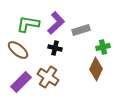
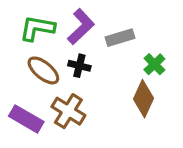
green cross: (103, 47) -> (154, 64), turned -32
brown ellipse: (18, 50) -> (43, 70), moved
purple rectangle: (21, 82) -> (26, 119), turned 75

